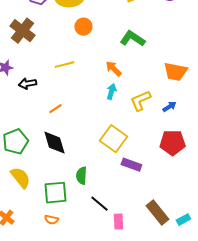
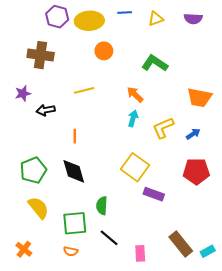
brown cross: (22, 31) -> (41, 55), turned -30
orange line: (55, 109) -> (75, 136), turned -56
black line: (99, 204) -> (109, 238), moved

